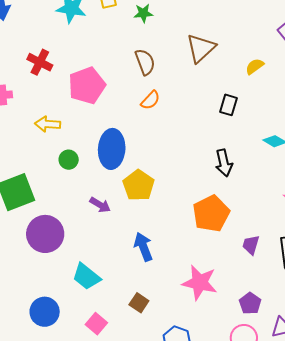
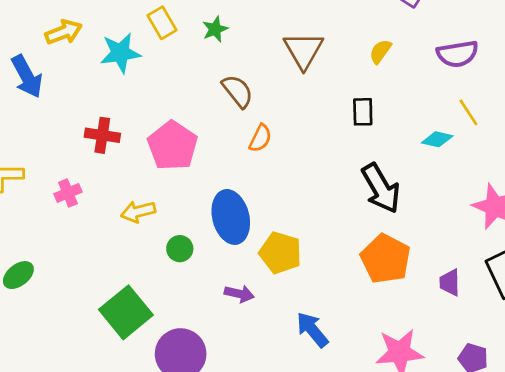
black arrow: (224, 163) -> (381, 188), size x1.4

